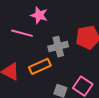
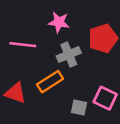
pink star: (39, 15) -> (59, 22), moved

